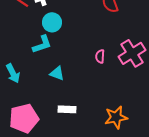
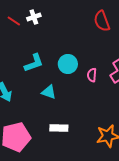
cyan circle: (52, 22) -> (68, 64), moved

